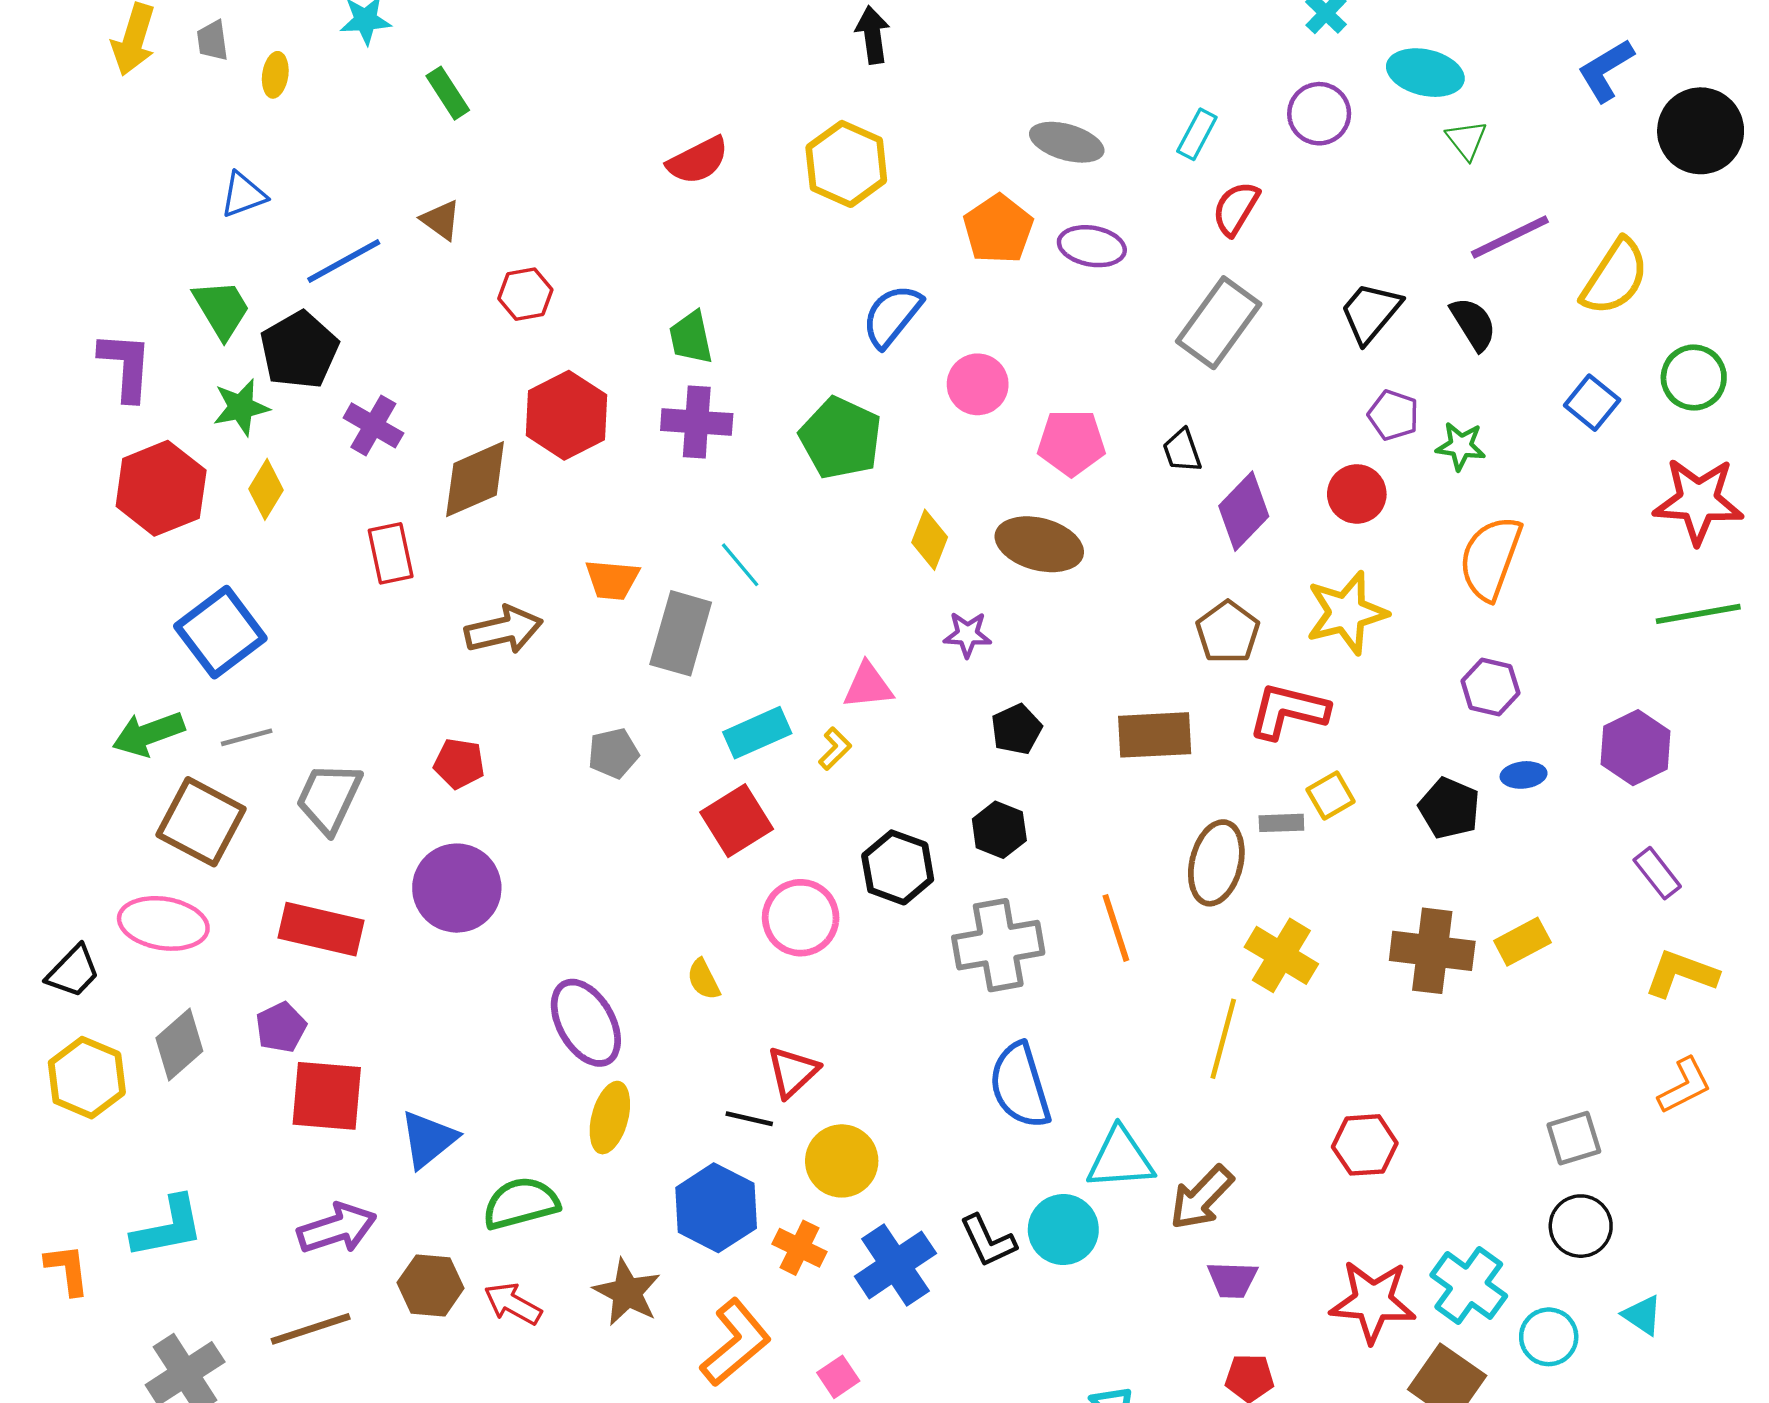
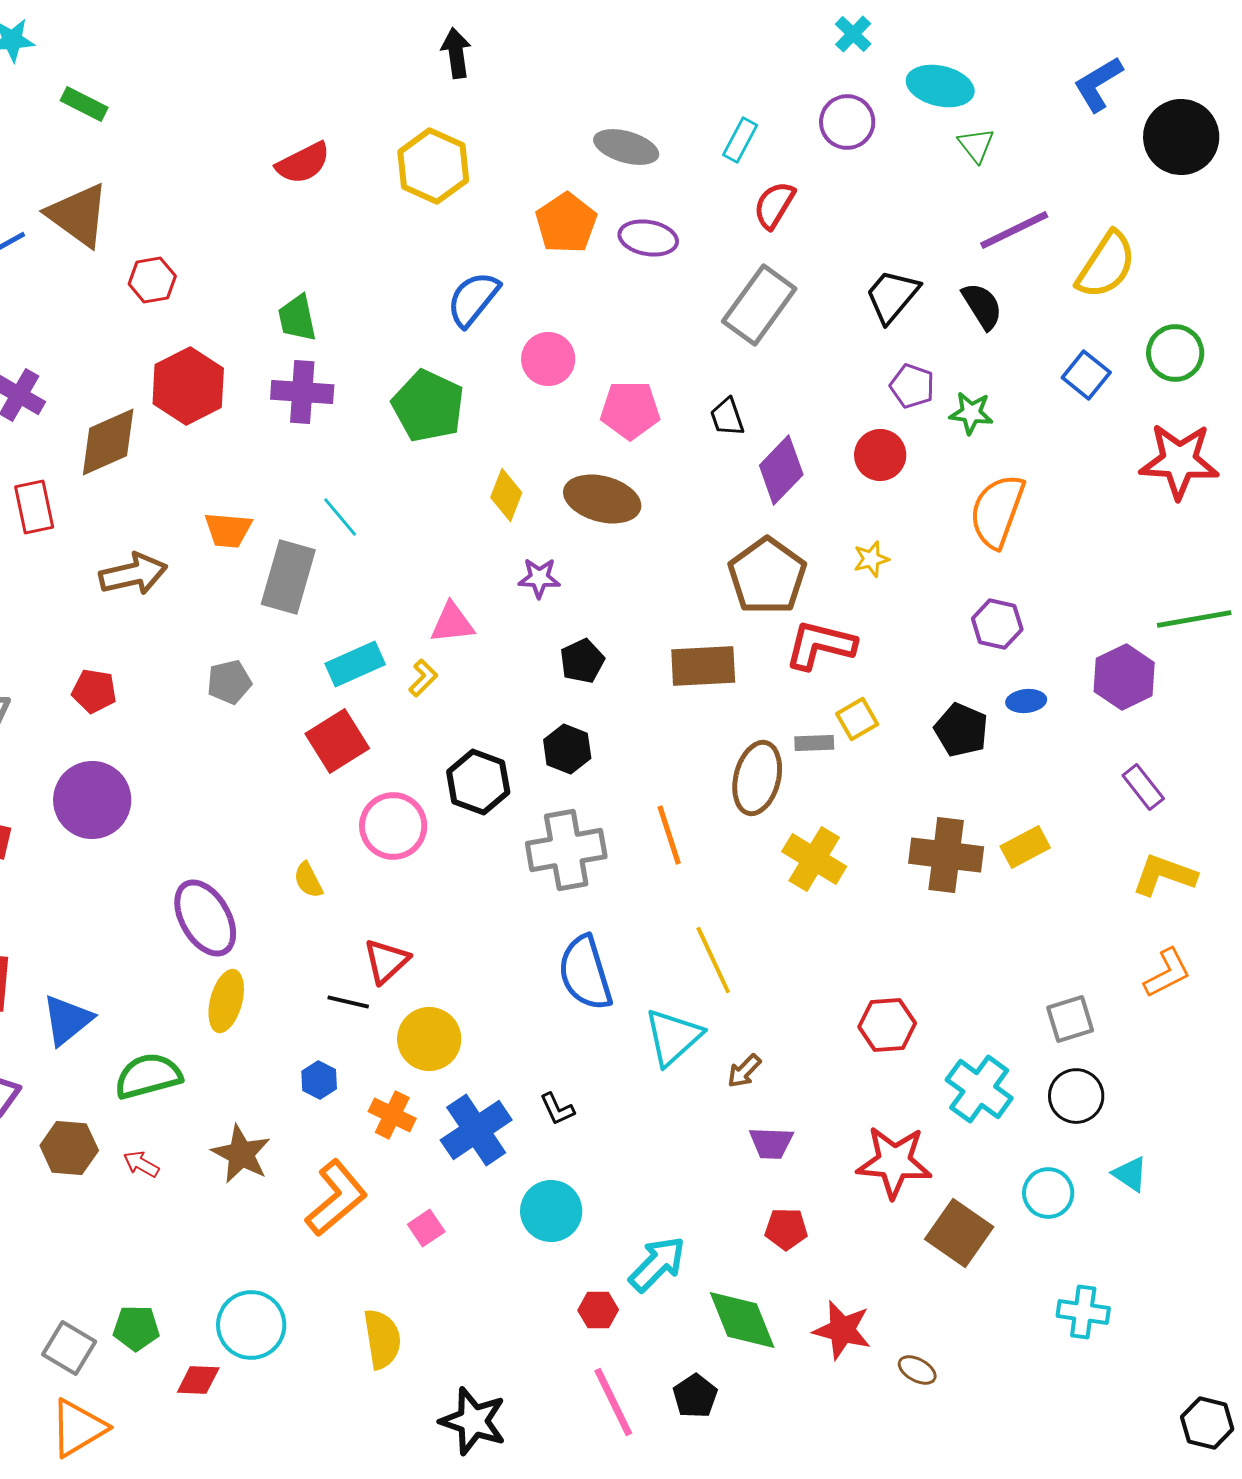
green rectangle: (448, 93) -> (84, 104), turned -30
brown triangle: (441, 220) -> (78, 215), size x1.8
yellow star: (1347, 613) -> (871, 559), size x0.5
green line: (1698, 614) -> (1194, 619), moved
brown pentagon: (1228, 632) -> (767, 576), size x1.4
yellow line: (1223, 1039) -> (713, 960), moved, turned -40
cyan triangle: (1120, 1159) -> (673, 1037), turned -38
brown arrow: (1201, 1198) -> (744, 1071), size x0.6
blue hexagon: (716, 1208) -> (319, 1080), size x0.5
cyan circle: (1063, 1230) -> (551, 1211), moved
black L-shape: (988, 1241) -> (557, 1109), size x0.7
cyan cross: (1469, 1285) -> (979, 1089), moved
red arrow: (513, 1304) -> (141, 1164), size x0.7

